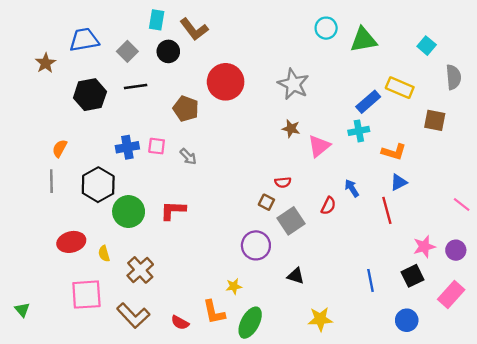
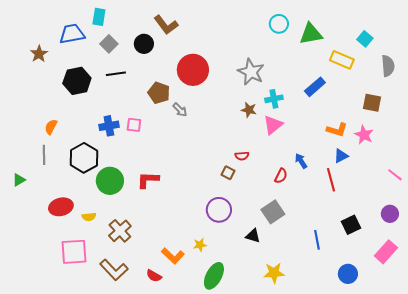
cyan rectangle: (157, 20) -> (99, 17), moved
yellow rectangle: (400, 88) -> (342, 60), moved
cyan cross: (359, 131) -> (274, 99), moved
gray arrow: (188, 157) -> (180, 110), moved
gray square: (291, 221) -> (273, 212), moved
pink star: (424, 247) -> (364, 135), moved, turned -30
yellow semicircle: (104, 254) -> (89, 217), turned -80
black square: (413, 276) -> (351, 225), moved
green triangle: (22, 310) -> (19, 180), moved, turned 40
orange L-shape: (214, 312) -> (173, 256), moved, turned -35

